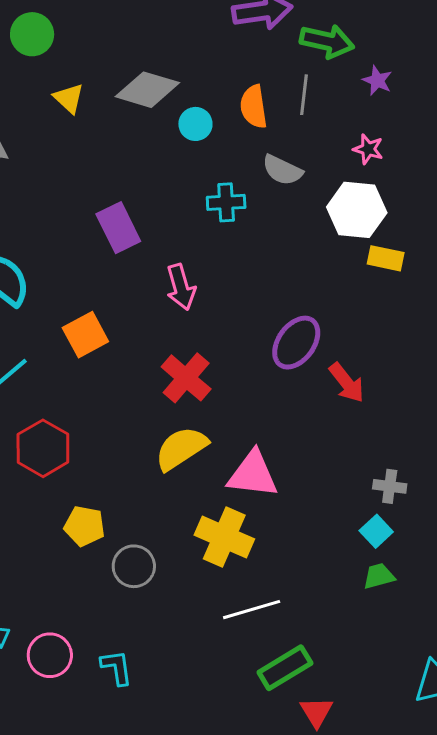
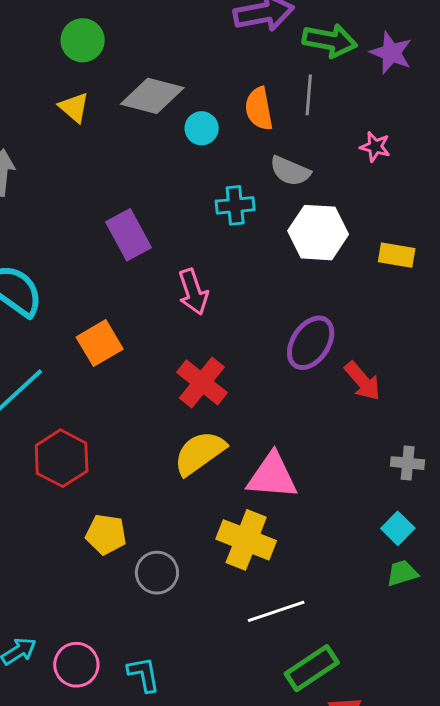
green circle: (32, 34) -> (83, 40), moved
purple star: (377, 80) -> (391, 53), moved, size x1.4
white hexagon: (357, 210) -> (318, 233), moved
gray cross: (390, 486) -> (408, 463), moved

